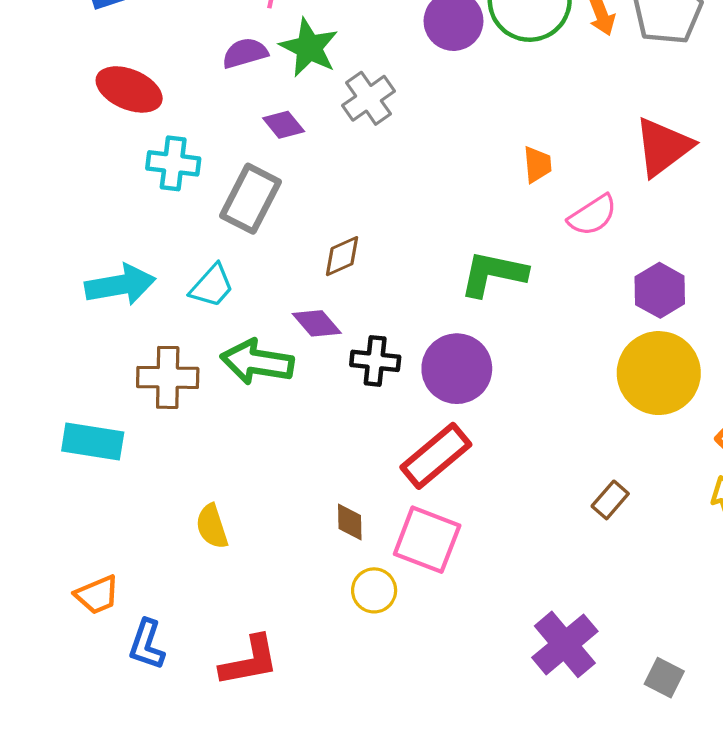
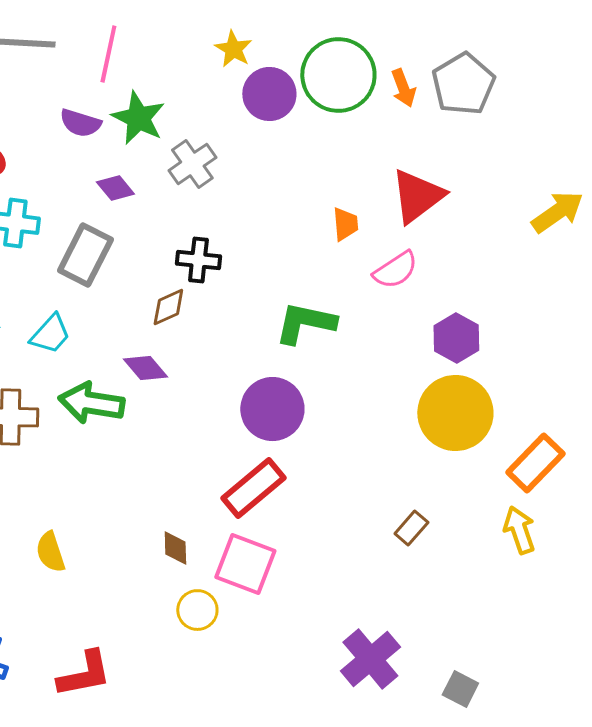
purple semicircle: (245, 53) -> (80, 123), turned -147
red triangle: (663, 147) -> (417, 196), moved
black cross: (375, 361) -> (198, 260), moved

